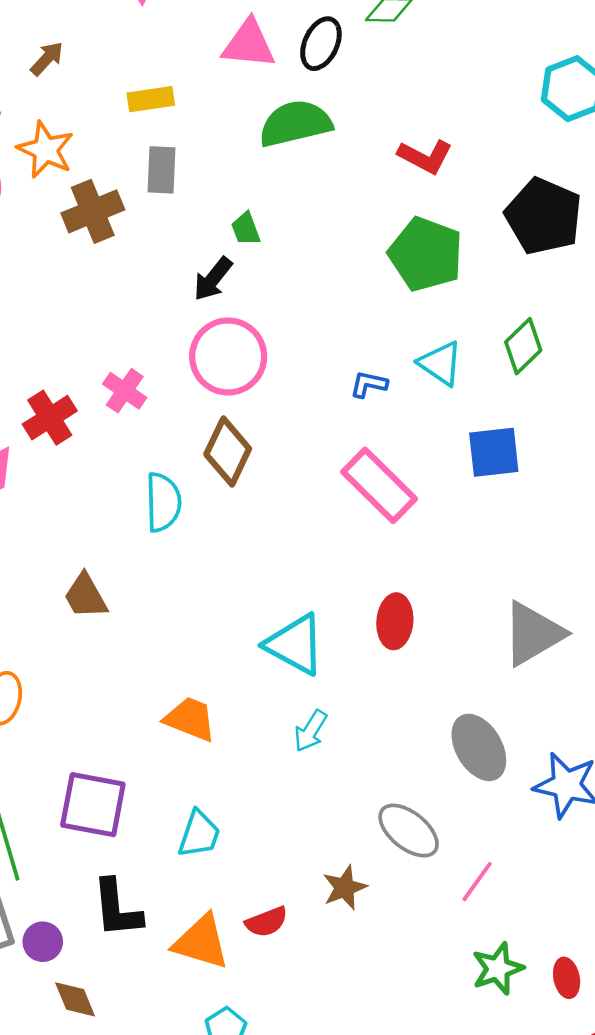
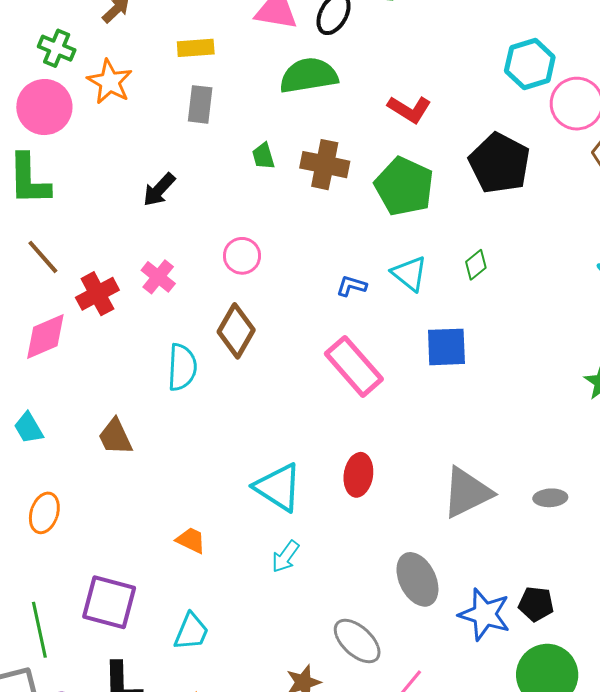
brown cross: (93, 211) -> (325, 165), moved, turned 30
black arrow: (213, 279) -> (159, 190), moved
green diamond: (523, 346) -> (476, 265), size x0.7
pink circle: (228, 356) -> (242, 256), size x0.6
orange trapezoid: (190, 719) -> (191, 540), size x0.7

